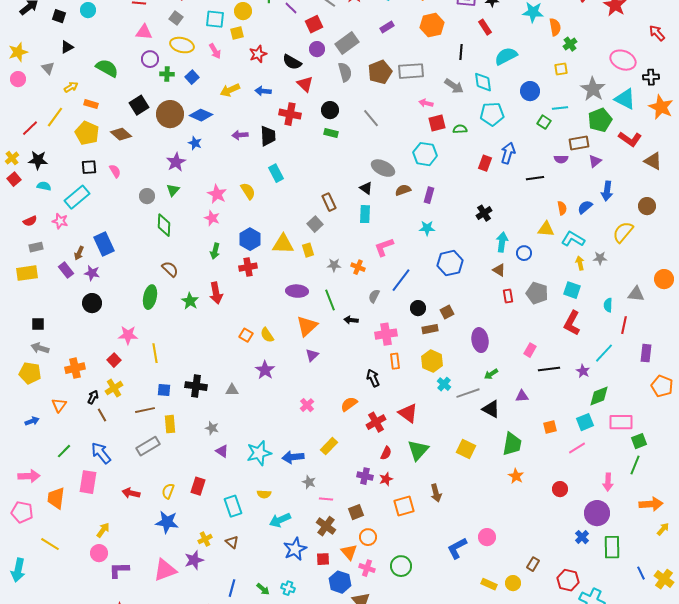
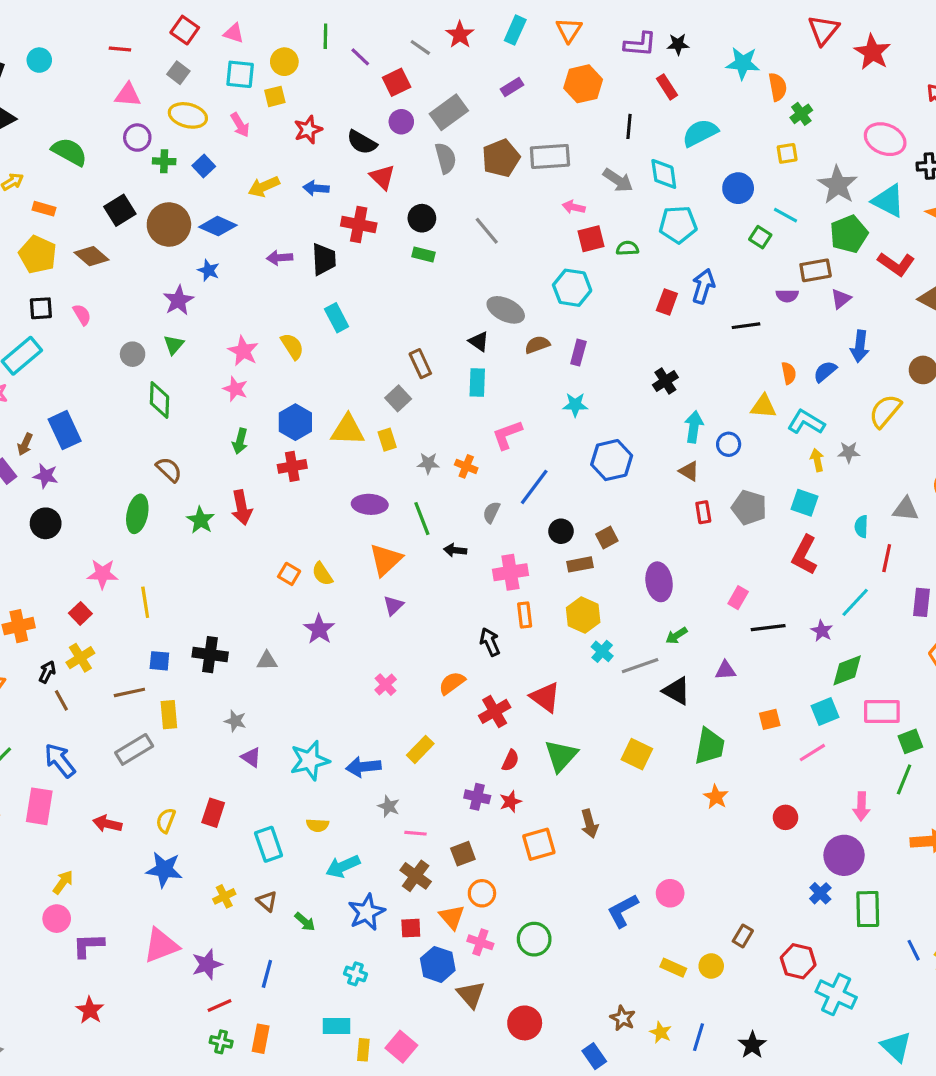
cyan line: (560, 108) -> (786, 215), turned 35
purple star: (194, 560) -> (207, 964), moved
green arrow: (263, 589) -> (305, 922), moved

